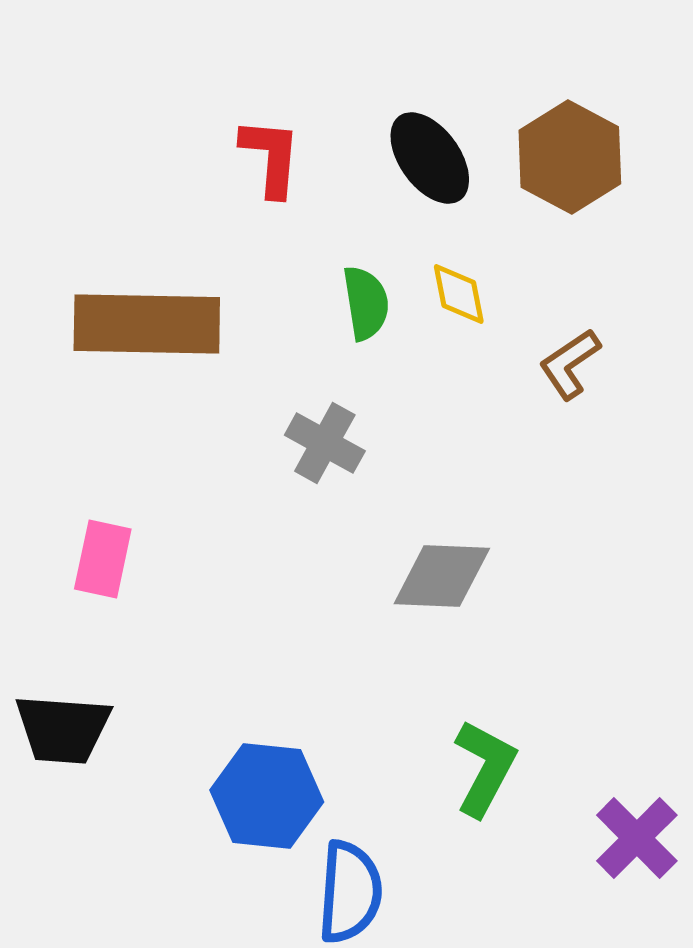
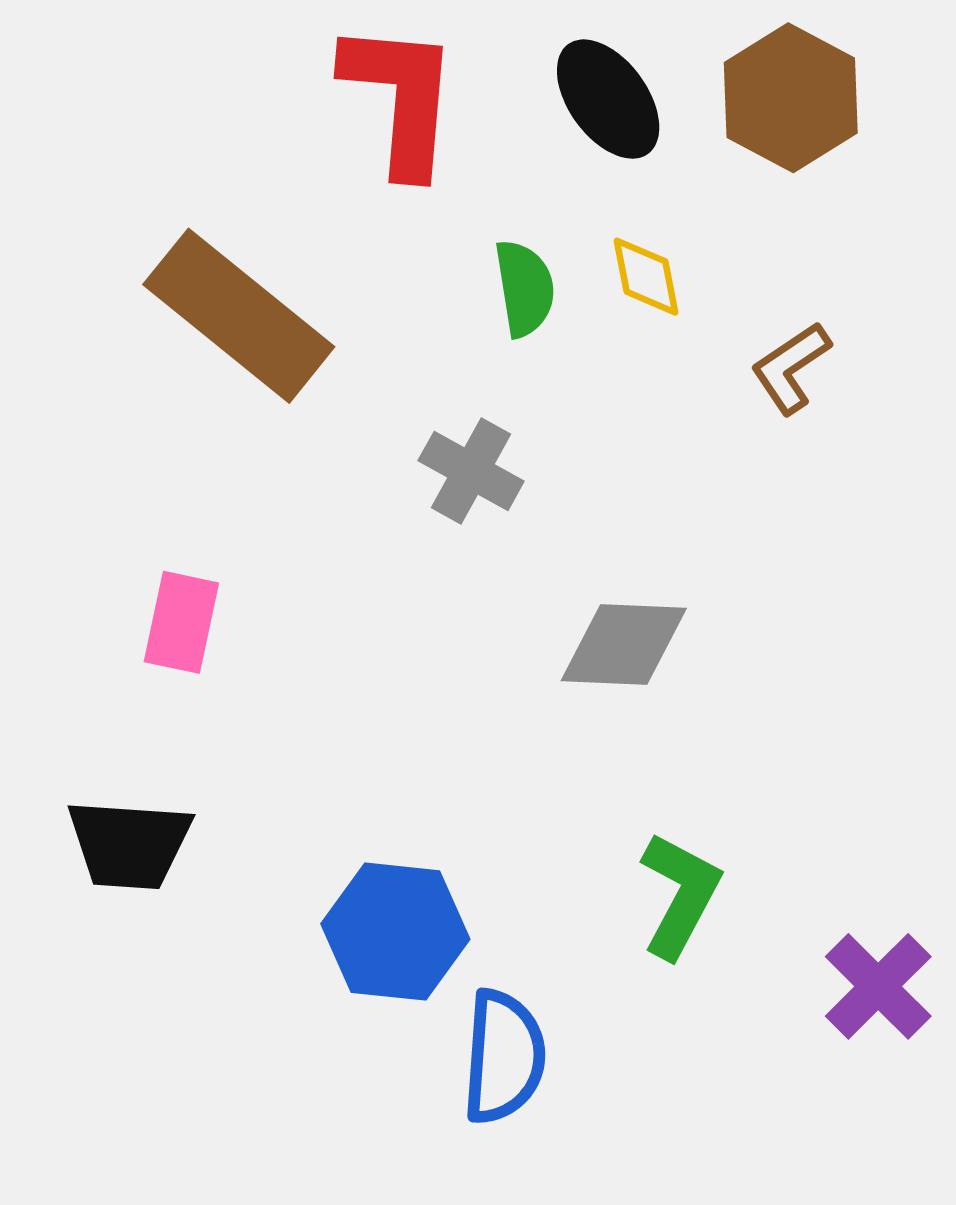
red L-shape: (271, 157) -> (401, 98), size x1.5
brown rectangle: (147, 324) -> (239, 316), turned 38

